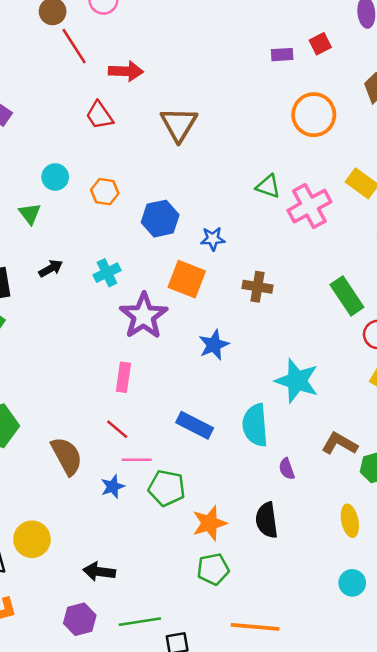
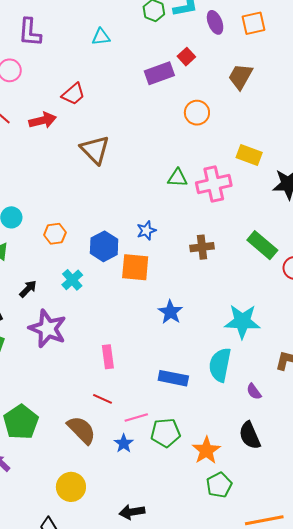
purple rectangle: (282, 55) -> (159, 73), size x1.6
red trapezoid: (99, 115) -> (73, 94), moved, turned -80
orange circle: (314, 115) -> (197, 113), size x0.7
orange hexagon: (105, 192) -> (55, 234), moved
pink cross: (309, 206) -> (214, 184), turned 32
blue hexagon: (160, 219) -> (104, 246), moved
brown cross: (257, 287) -> (202, 247), moved
purple star: (144, 316) -> (48, 329), moved
cyan semicircle: (255, 425) -> (220, 365), turned 32
red line: (117, 429) -> (102, 399), moved
yellow circle: (32, 539) -> (71, 487), moved

